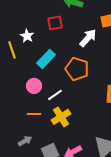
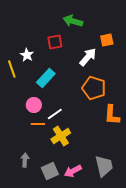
orange pentagon: (77, 69) -> (94, 88), moved
orange line: (34, 114) -> (38, 124), moved
gray arrow: (25, 141) -> (25, 160), turned -56

